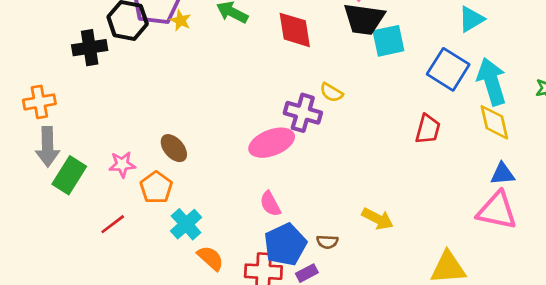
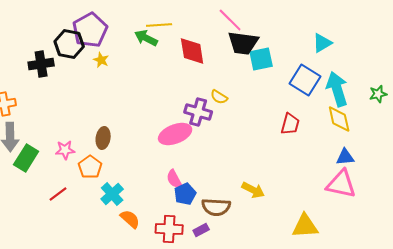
yellow star: (181, 20) -> (101, 60), moved
brown ellipse: (174, 148) -> (103, 138), turned 50
brown semicircle: (327, 242) -> (216, 207), size x1.8
blue pentagon: (285, 245) -> (185, 194), moved, size x0.7

